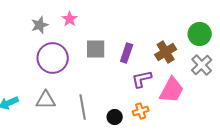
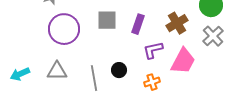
black circle: (115, 117) -> (119, 70), moved

